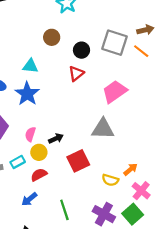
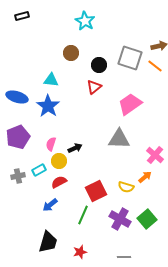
red square: (78, 161) -> (96, 191), moved
pink cross: (141, 191) -> (155, 155), moved
green line: (64, 210) -> (83, 215), turned 42

